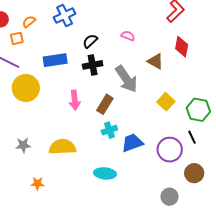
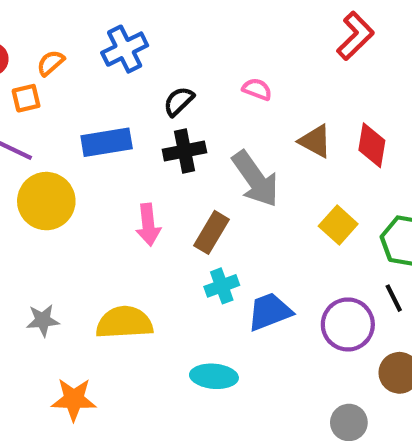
red diamond: (182, 47) -> (372, 145), moved
orange star: (37, 183) -> (74, 399), size x1.5

